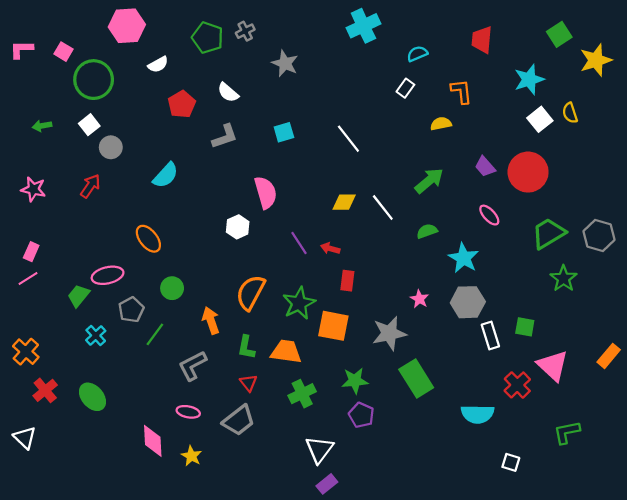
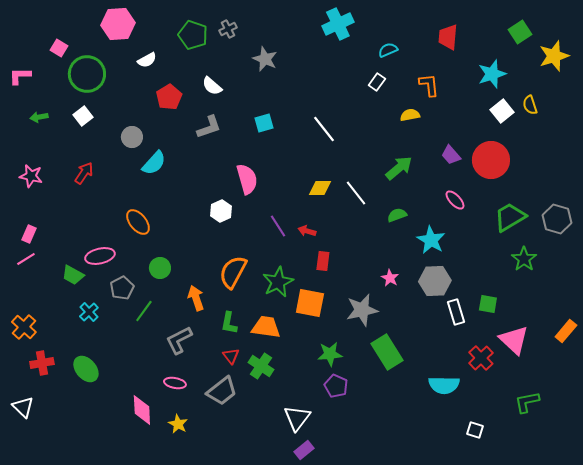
pink L-shape: (22, 49) -> (20, 76), moved
gray circle: (111, 147) -> (132, 137), moved
green trapezoid: (79, 296) -> (73, 275), turned -100
red cross: (45, 390) -> (42, 363), turned 30
green cross: (302, 394) -> (261, 366), moved, turned -30

